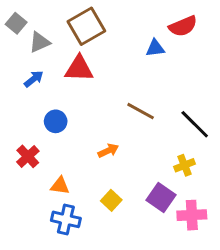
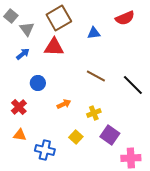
gray triangle: (40, 42) -> (27, 29), turned -42
blue triangle: (155, 48) -> (94, 33), moved
orange arrow: (108, 151) -> (64, 104), moved
yellow cross: (184, 165) -> (94, 113), moved
orange triangle: (60, 186) -> (20, 135), moved
pink cross: (192, 215) -> (131, 158), moved

